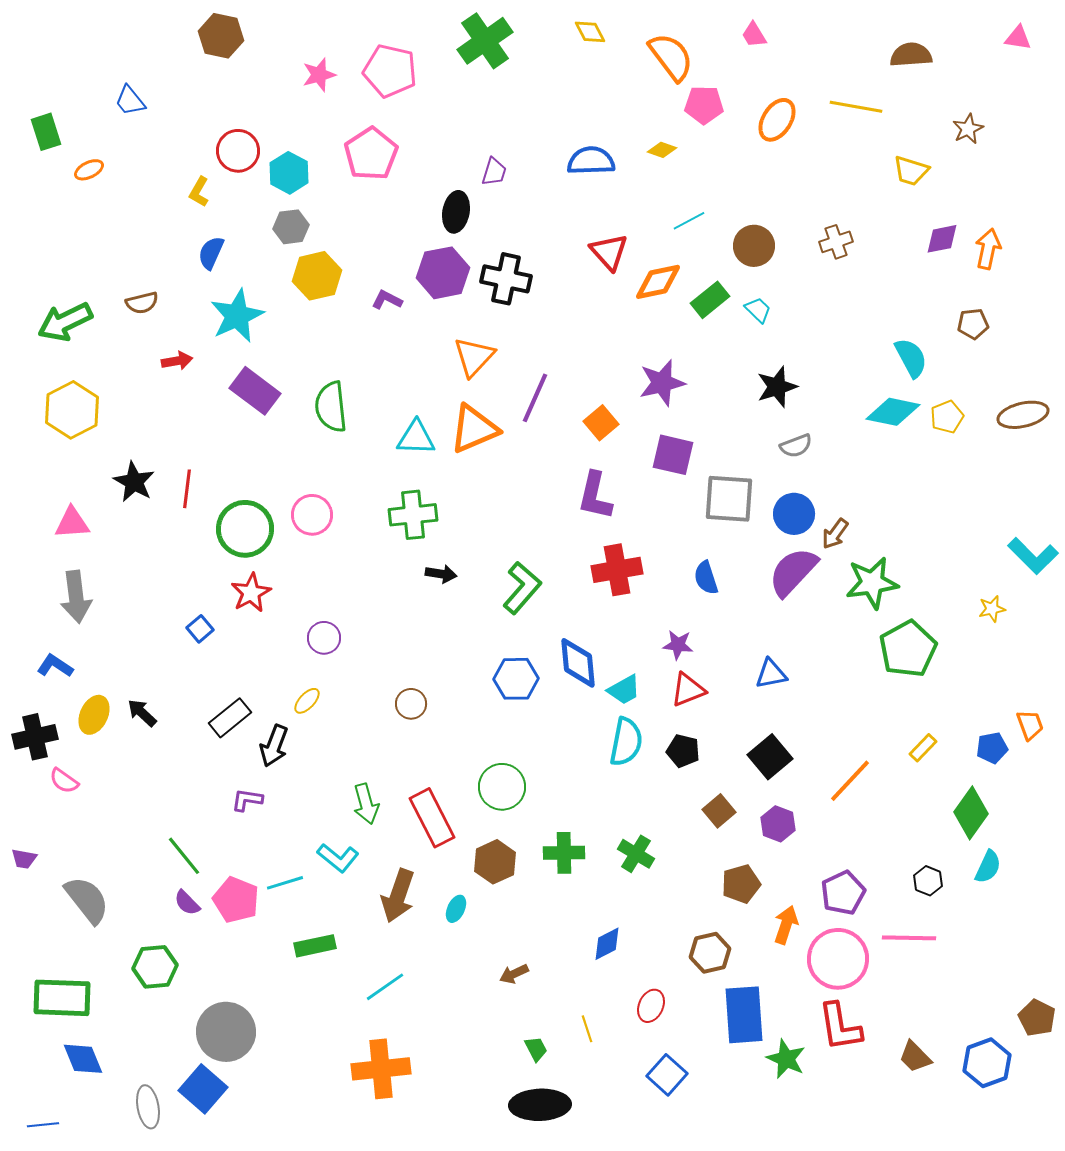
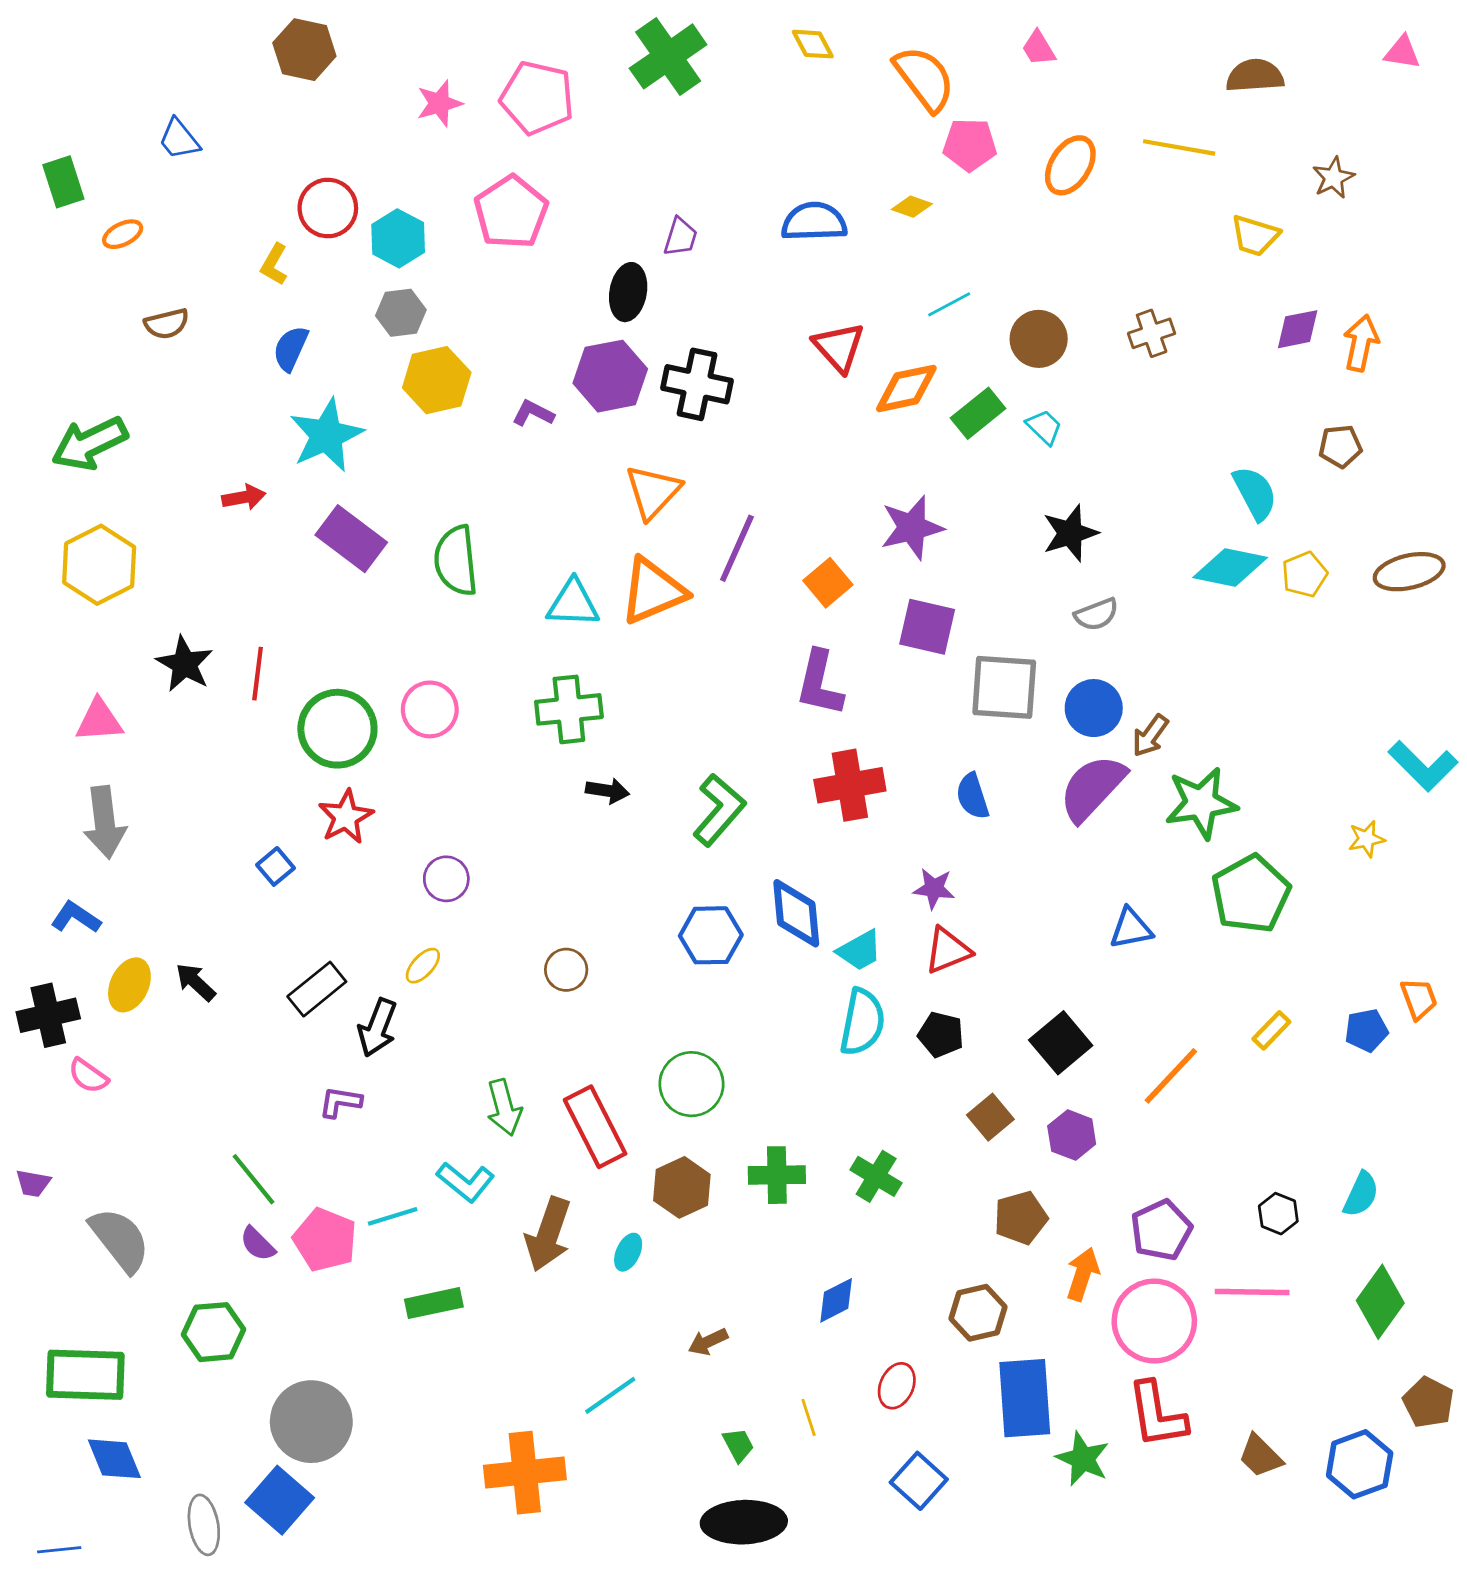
brown semicircle: (142, 303) -> (167, 324), moved
blue triangle: (771, 674) -> (1131, 928), moved
green diamond: (971, 813) -> (1380, 1302), moved
cyan line: (385, 987) -> (610, 1395), moved

